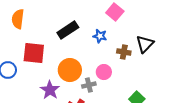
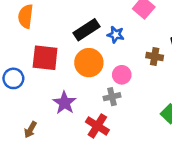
blue star: (100, 36) -> (116, 35), moved
orange circle: (70, 70) -> (89, 63), moved
pink circle: (104, 72) -> (122, 75), moved

